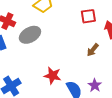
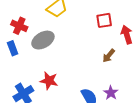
red star: (53, 76) -> (49, 81), moved

